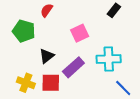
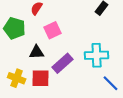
pink square: (80, 33) -> (53, 30), moved
black triangle: (47, 56) -> (37, 52), turned 35

